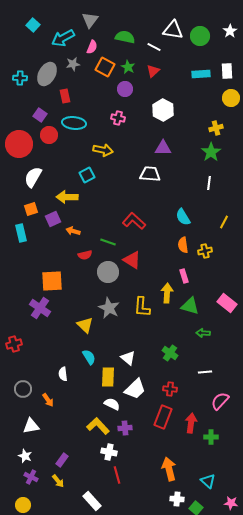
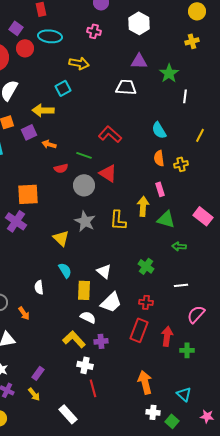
yellow circle: (231, 98) -> (197, 11), moved
green star: (211, 152) -> (169, 73), moved

